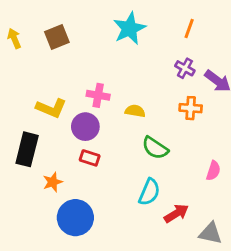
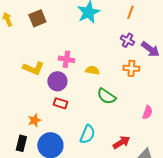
black rectangle: (27, 149) -> (21, 143), moved, size x0.7
cyan semicircle: (149, 192) -> (87, 134), moved

